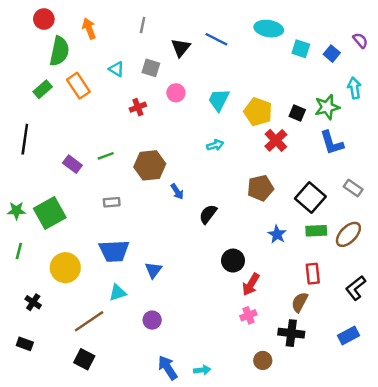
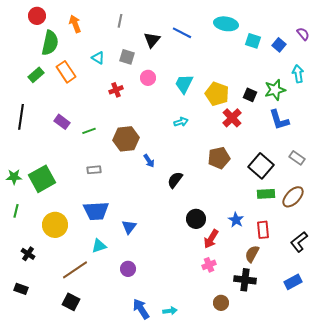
purple rectangle: (72, 164) -> (62, 122), moved
blue star: (277, 234) -> (236, 220), moved

